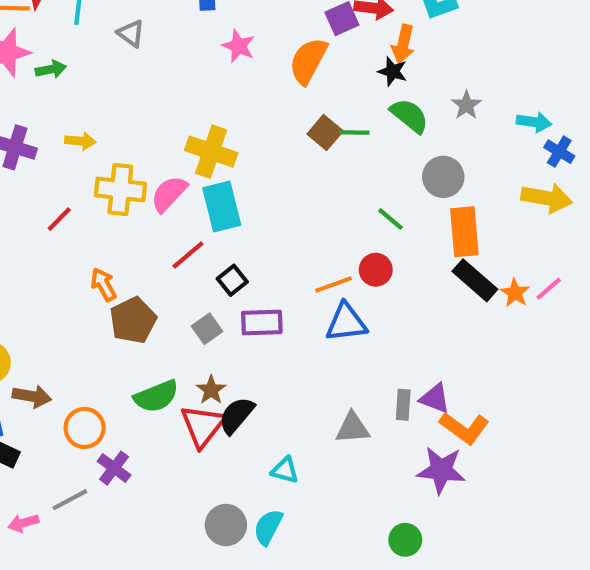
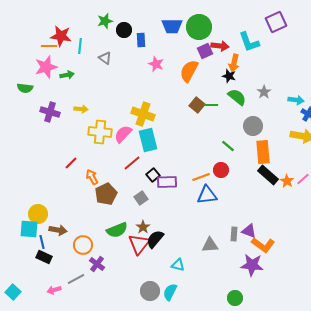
red line: (59, 219) -> (71, 163), moved
purple rectangle: (262, 322) -> (167, 182), moved

